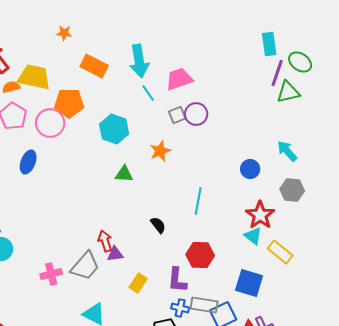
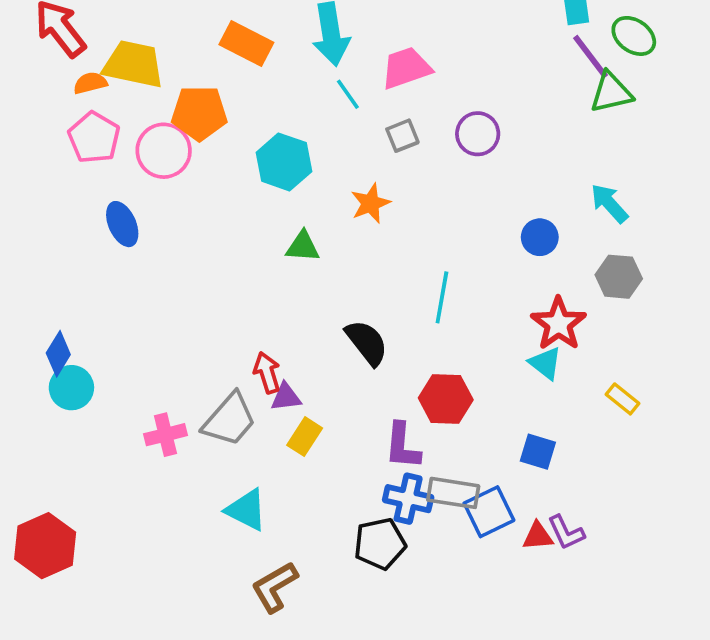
purple line: (277, 73) -> (591, 57), turned -56
purple circle: (196, 114) -> (478, 134), moved
blue ellipse: (28, 162) -> (122, 224), turned -45
black semicircle: (158, 225) -> (367, 343), size x1.5
yellow rectangle: (280, 252) -> (622, 399), moved, size x0.7
yellow rectangle: (138, 283) -> (305, 437), moved
blue square: (249, 283) -> (538, 452), size x0.7
blue cross: (180, 308) -> (408, 499), size x1.4

